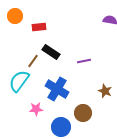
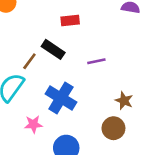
red rectangle: (39, 27) -> (70, 21), moved
brown circle: (83, 113) -> (113, 128), moved

